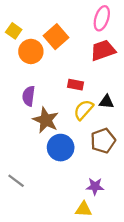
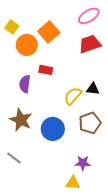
pink ellipse: (102, 18) -> (89, 16), turned 40
red rectangle: (75, 85) -> (46, 70), moved
brown star: (46, 120) -> (21, 120), moved

